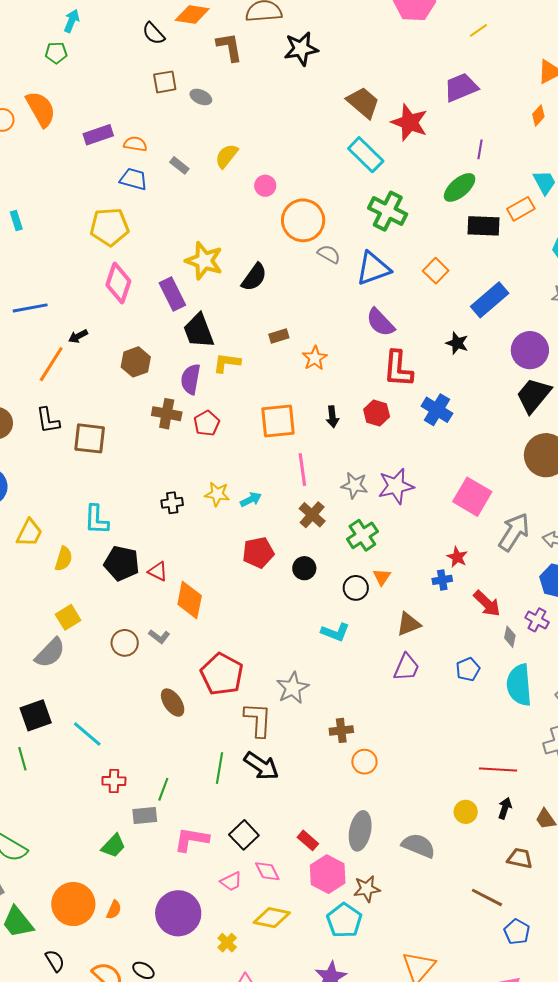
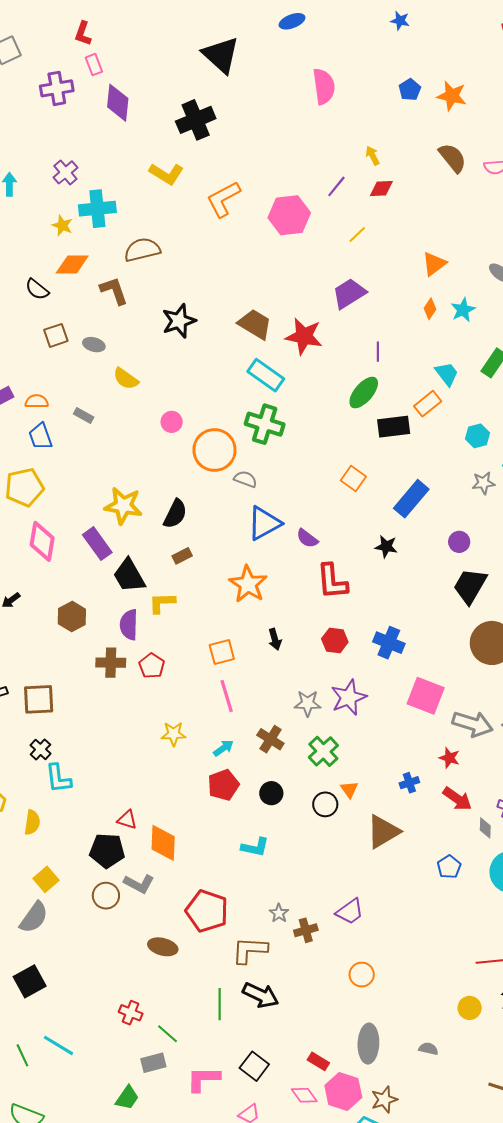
black star: (301, 49) -> (179, 321), moved
yellow semicircle: (227, 156) -> (126, 379), moved, turned -84
blue trapezoid: (134, 179) -> (41, 436), turned -116
green cross: (388, 211) -> (265, 424), moved
blue triangle: (373, 268) -> (264, 523), moved
purple semicircle: (380, 322) -> (307, 538), size x0.7
brown rectangle: (279, 336) -> (182, 556), moved
purple circle: (530, 350) -> (459, 542), size x0.6
orange star: (315, 358) -> (248, 584), size x1.5
blue cross: (437, 410) -> (389, 643), moved
red hexagon: (377, 413) -> (335, 640), moved
orange square: (278, 421) -> (222, 652), size x0.7
pink line: (302, 470) -> (227, 696), moved
cyan arrow: (251, 500) -> (223, 748), moved
black cross: (172, 503) -> (40, 749), moved, turned -30
gray arrow: (514, 532) -> (473, 724), turned 84
red star: (457, 557) -> (449, 758), moved
black pentagon: (122, 563) -> (107, 851), moved
brown triangle: (409, 624) -> (383, 832), size x1.4
cyan L-shape: (335, 632) -> (255, 847), moved
gray L-shape: (159, 636) -> (139, 884), size x1.4
purple trapezoid: (406, 667) -> (350, 911), moved, turned 40
gray star: (293, 688) -> (279, 913), size x0.6
brown ellipse: (173, 703) -> (163, 947), turned -32
brown L-shape: (258, 720) -> (250, 950), turned -81
brown cross: (341, 730) -> (306, 930), moved
cyan line: (87, 734) -> (58, 1045), moved
green line: (22, 759) -> (22, 1055), moved
red cross: (114, 781) -> (131, 1013), moved, turned 30
green line: (163, 789) -> (167, 1034), turned -60
gray semicircle: (419, 846) -> (428, 1049), size x0.6
pink diamond: (267, 871) -> (304, 1095), moved

